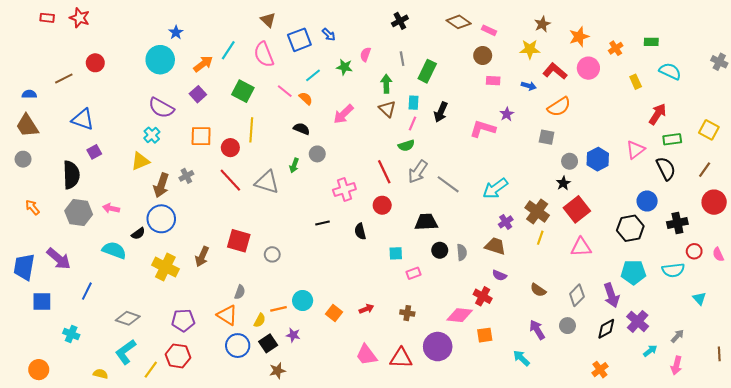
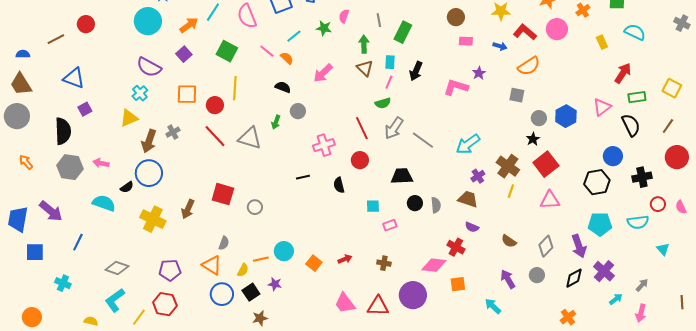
gray circle: (23, 159) -> (17, 116), size x1.6

